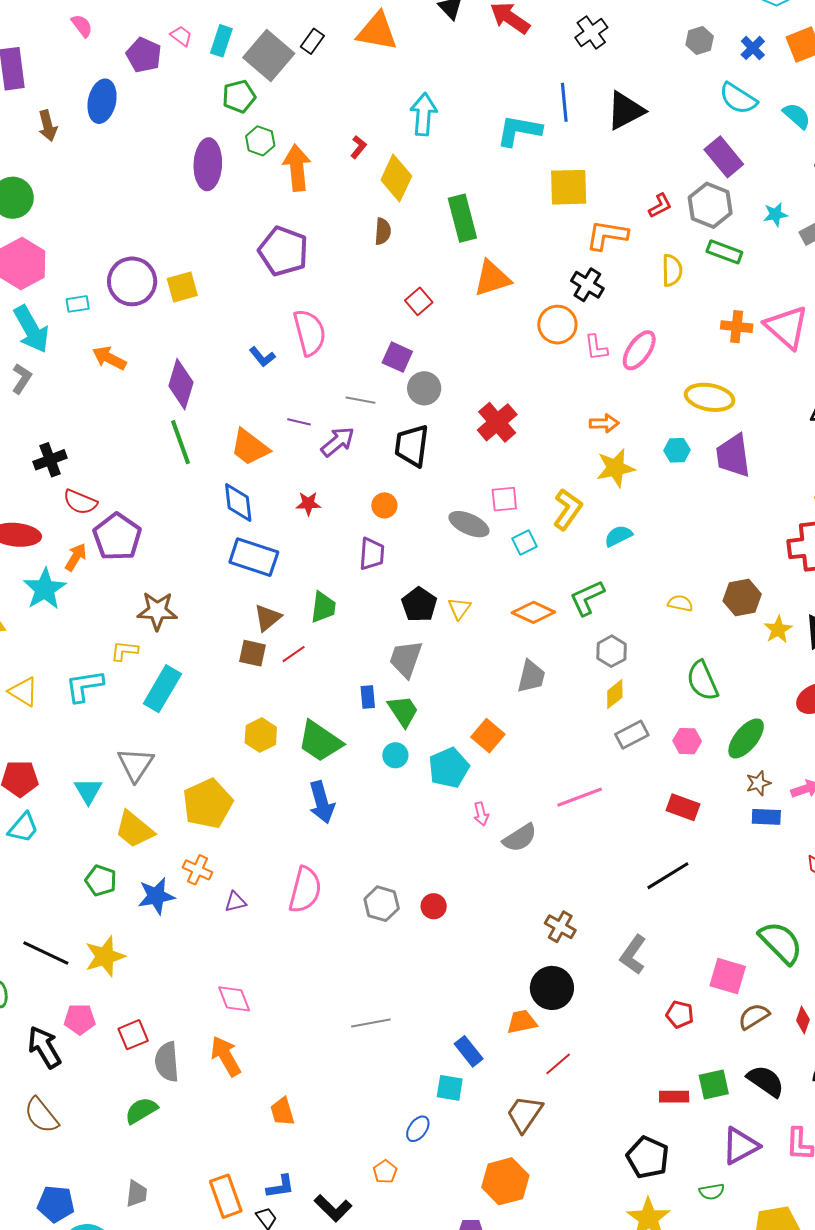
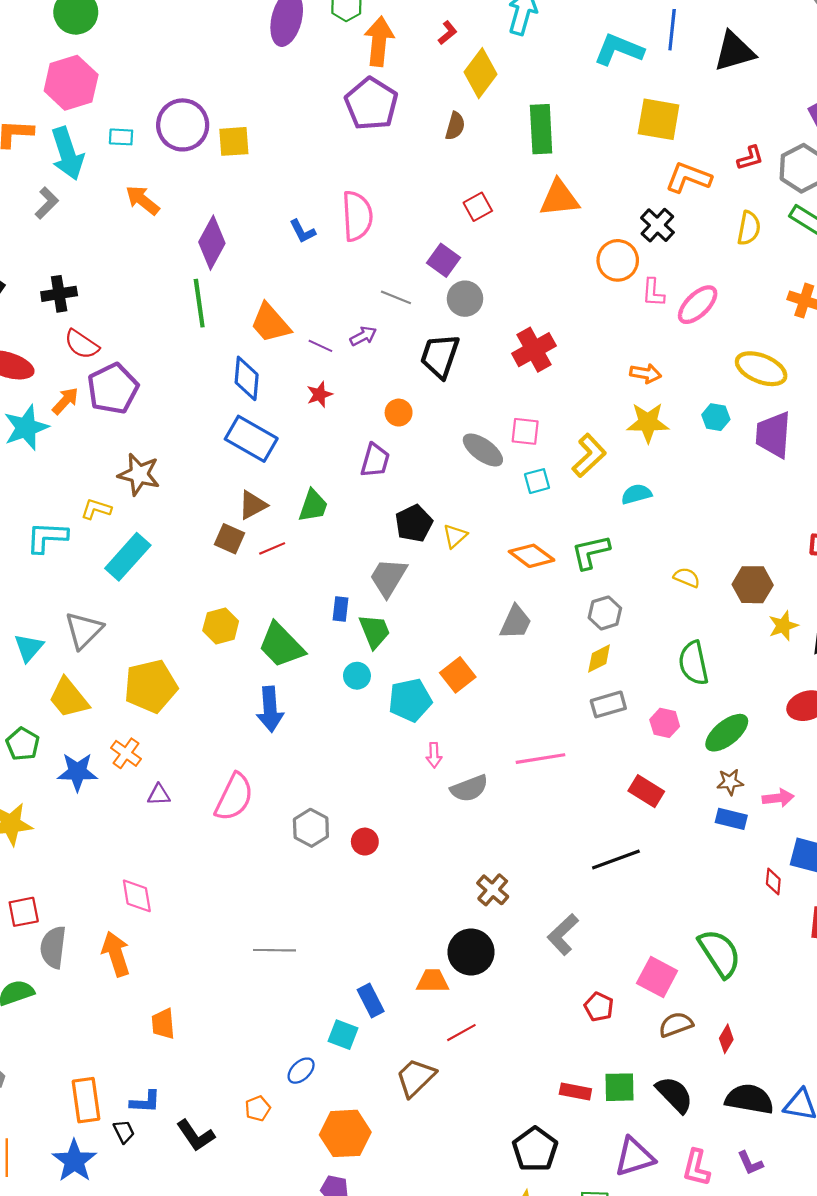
purple pentagon: (283, 251) -> (371, 104), moved
purple line: (299, 422) -> (320, 346), moved
purple arrow: (338, 442) -> (363, 336), size x0.7
red star: (308, 504) -> (320, 394), turned -30
orange hexagon: (505, 1181) -> (345, 1133), moved

